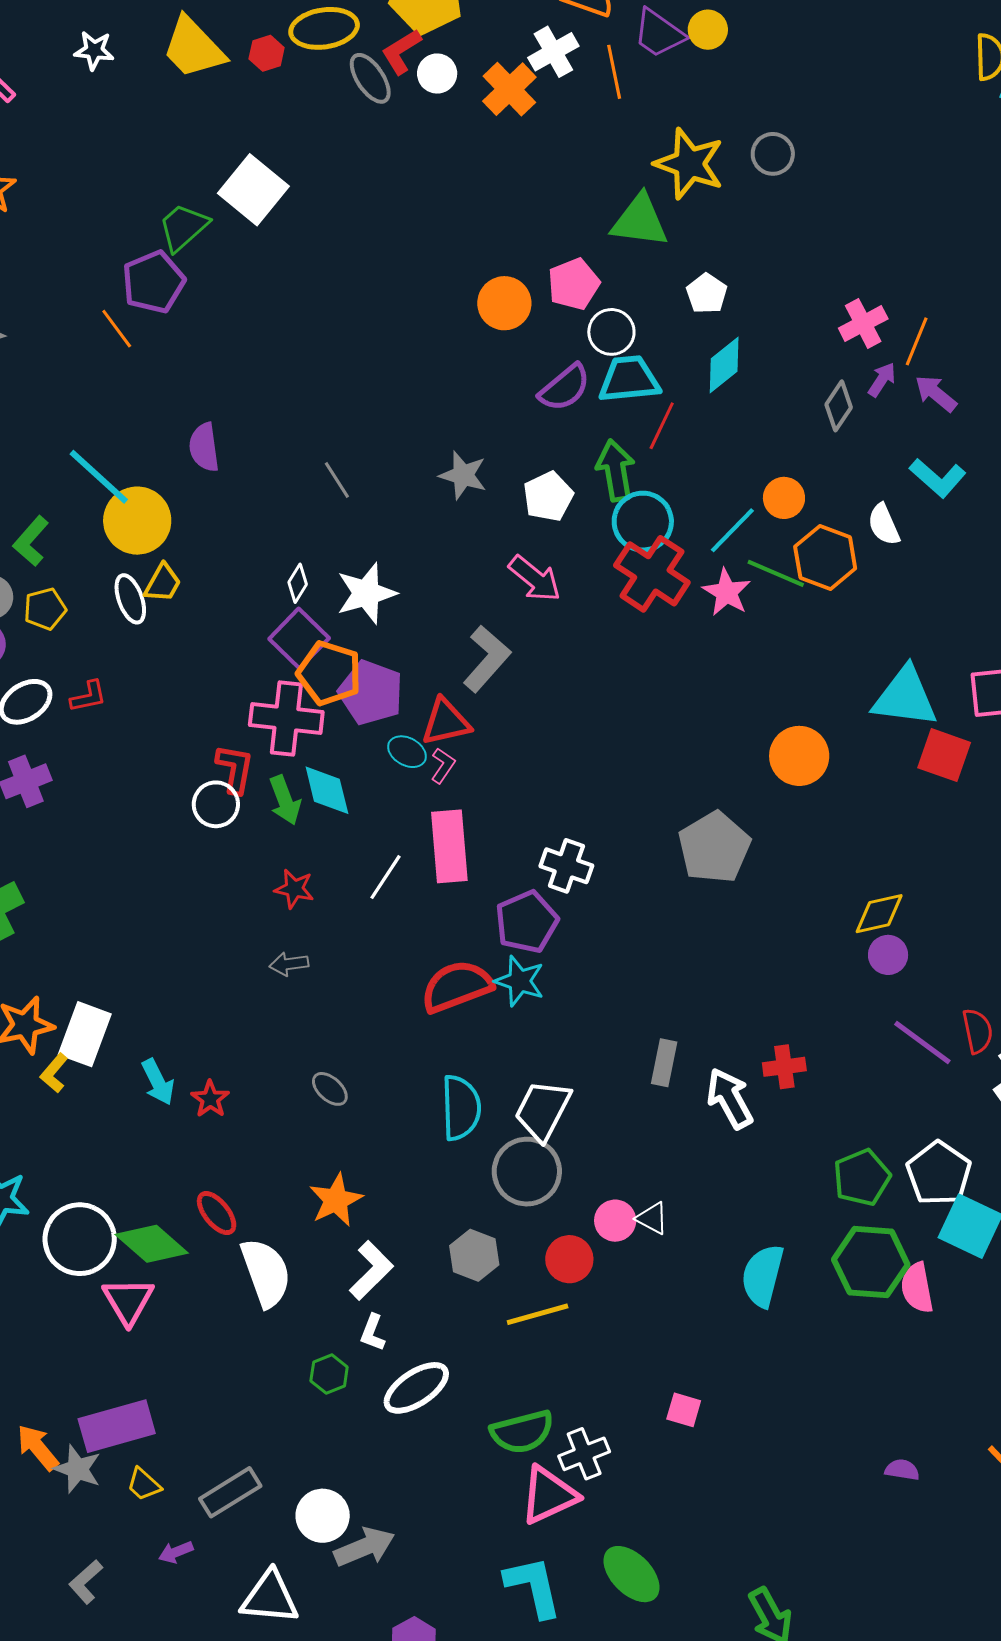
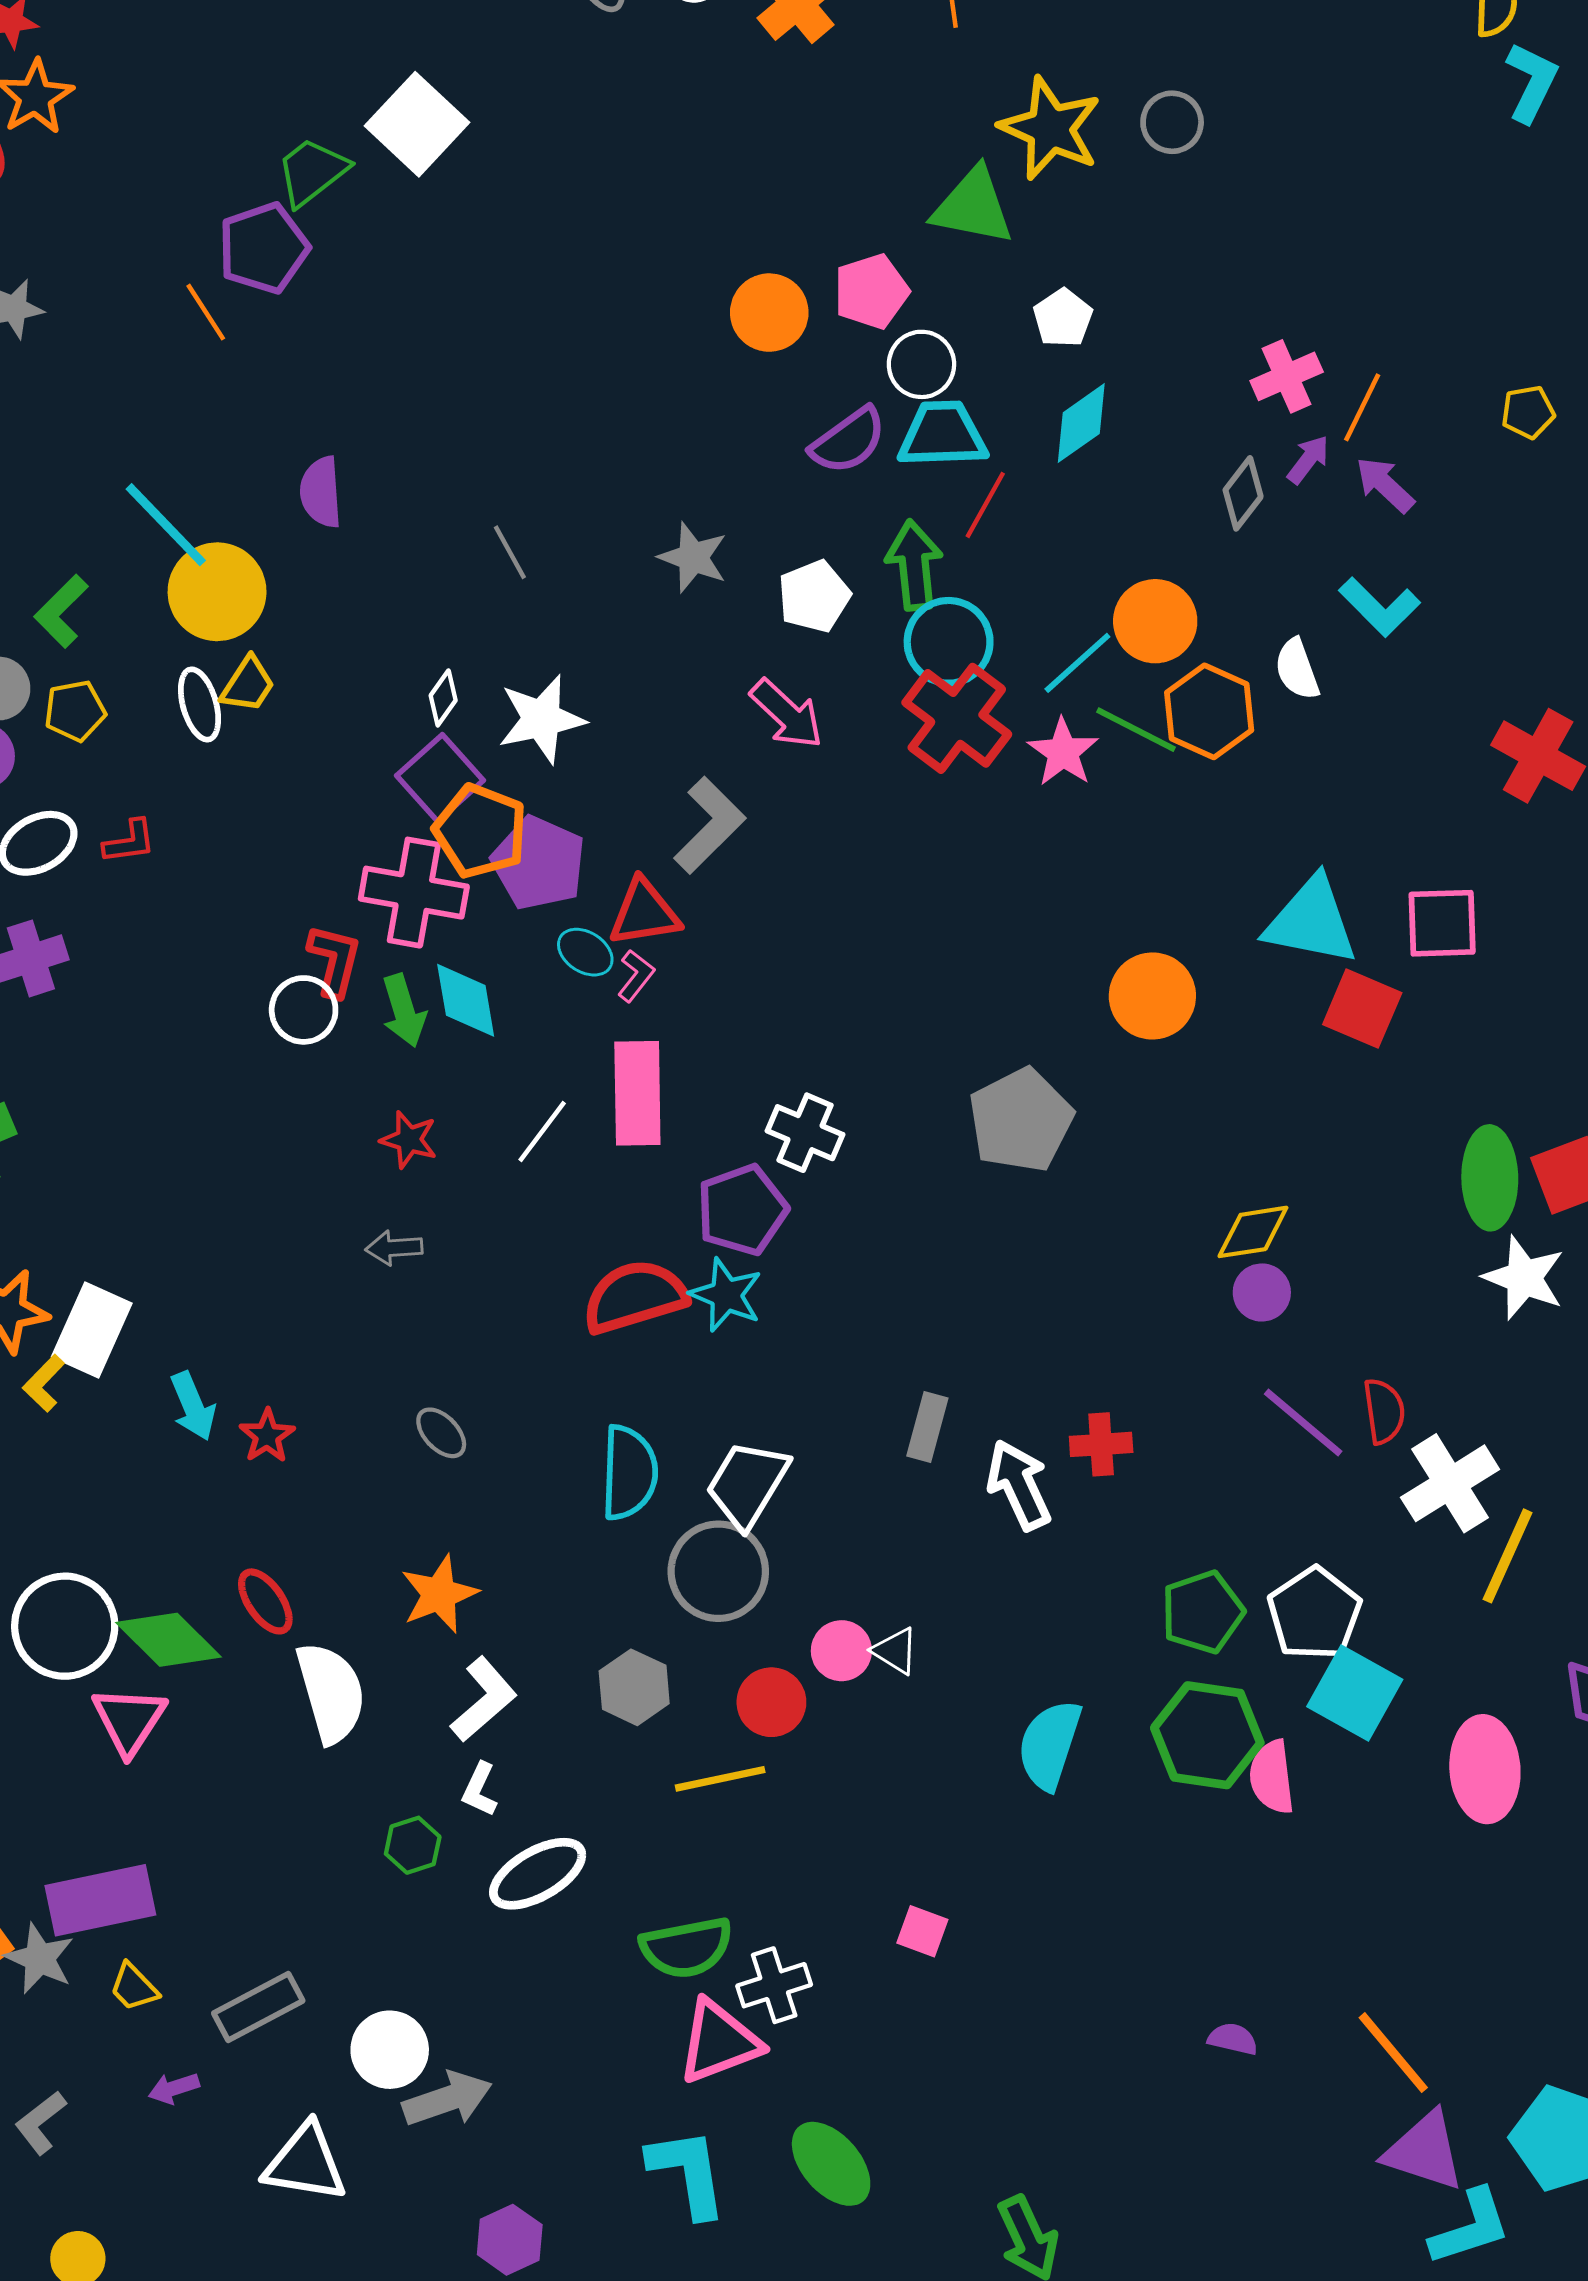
orange circle: (784, 498) -> (1155, 621), size x1.4

